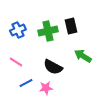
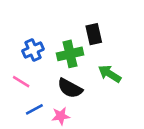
blue cross: (18, 30) -> (33, 50), moved
green cross: (48, 31) -> (70, 54), moved

